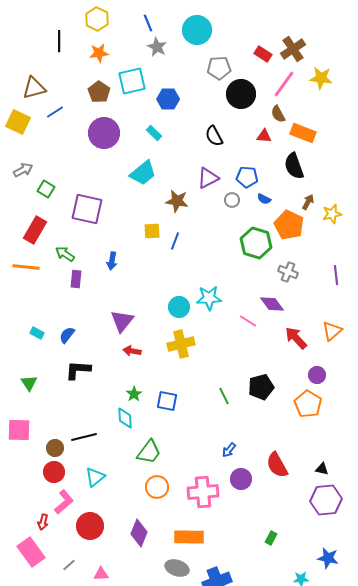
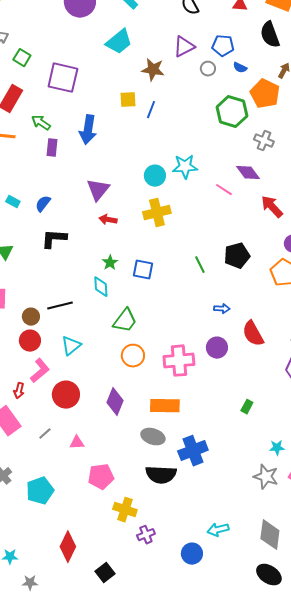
blue arrow: (112, 261) -> (88, 130), size x1.6
blue arrow: (229, 450) -> (222, 309), moved, turned -126

